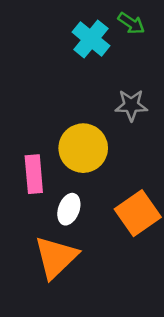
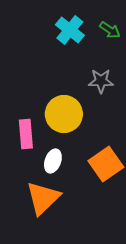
green arrow: (131, 23) -> (110, 30), moved

